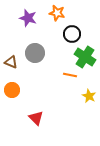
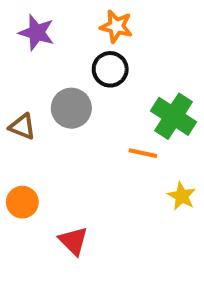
purple star: (28, 18) -> (37, 33), moved
black circle: (72, 34) -> (110, 69), moved
orange circle: (12, 90) -> (22, 202), moved

